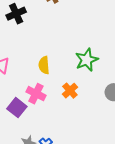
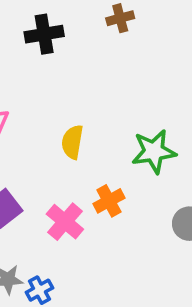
pink cross: (36, 94) -> (65, 222), moved

